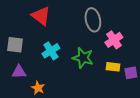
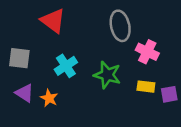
pink cross: (114, 40) -> (147, 52), turned -30
purple triangle: (19, 72) -> (25, 93), turned 35
orange star: (38, 88) -> (49, 98), moved

